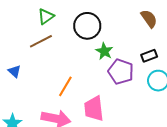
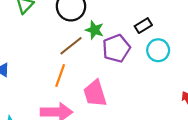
brown line: (41, 41) -> (71, 46), moved
purple pentagon: (121, 72) -> (116, 48), turned -30

